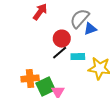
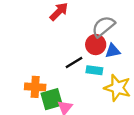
blue triangle: (90, 29) -> (113, 51), moved
red circle: (62, 39) -> (96, 45), moved

